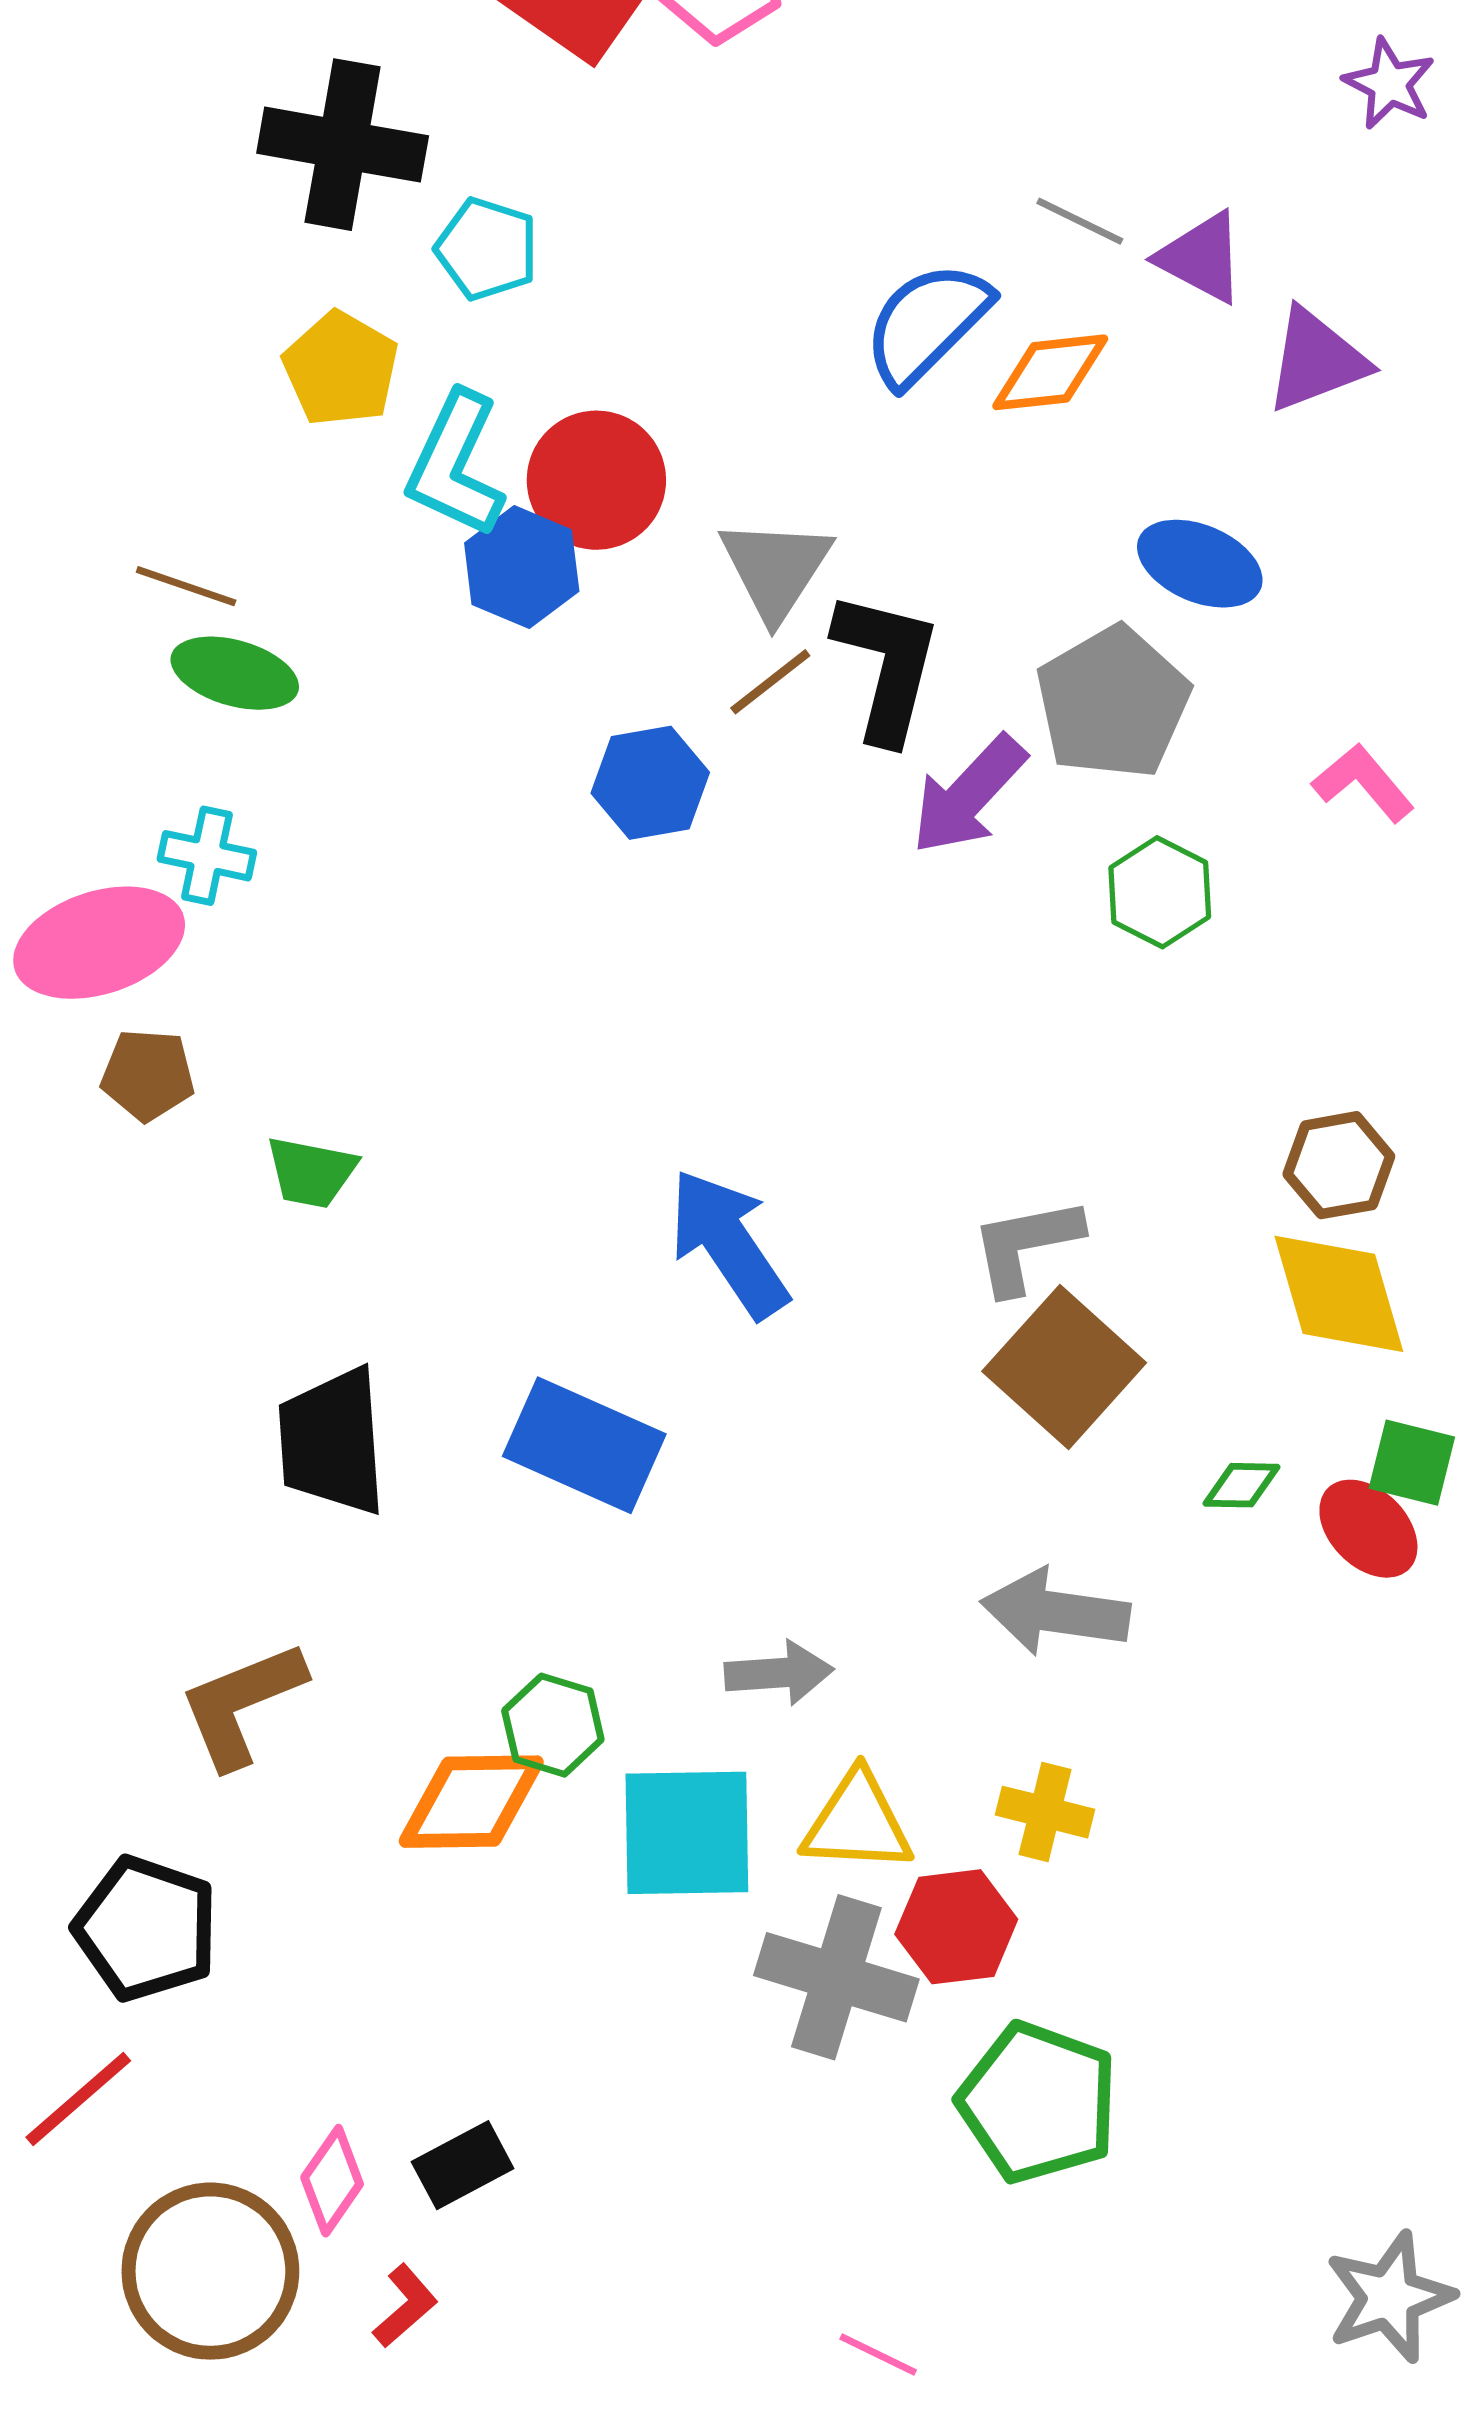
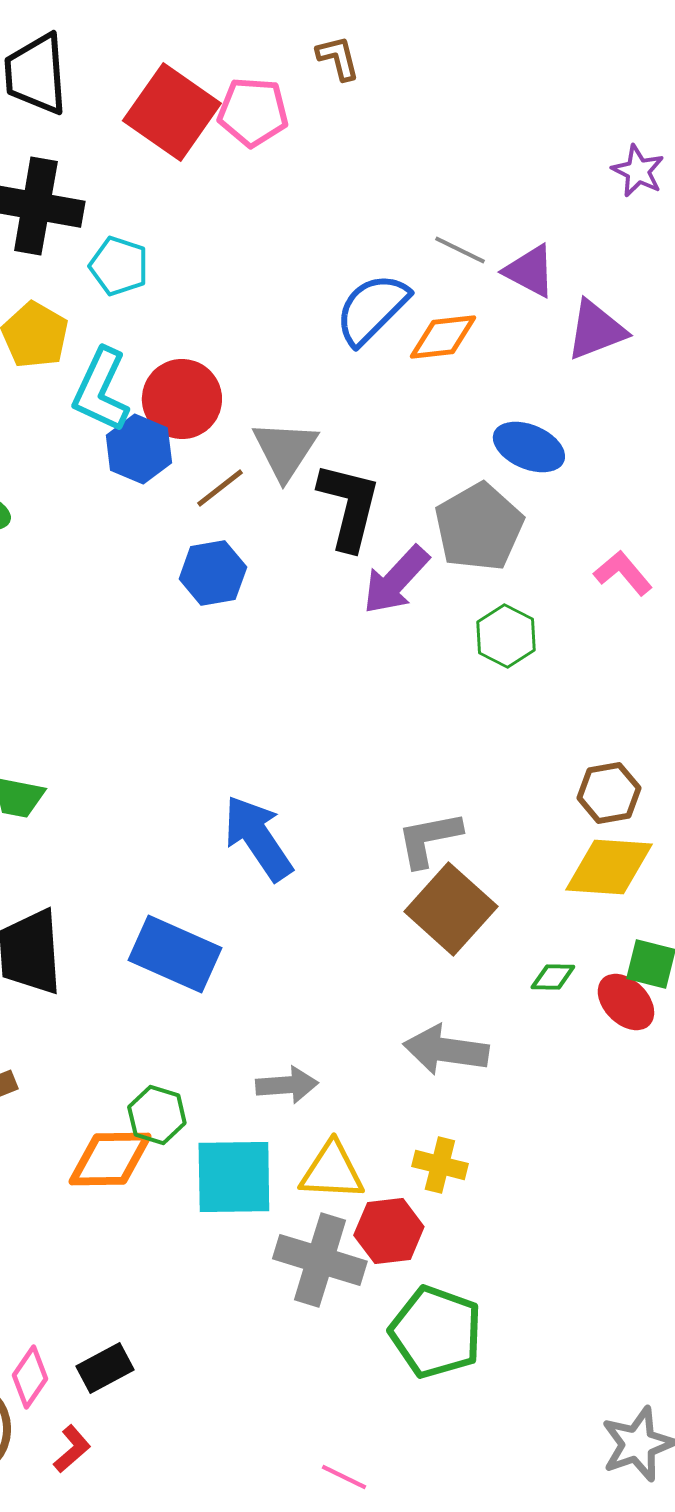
brown line: (770, 682) -> (220, 488), moved
yellow diamond: (1339, 1294) -> (609, 867), turned -70

